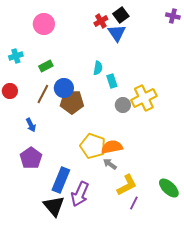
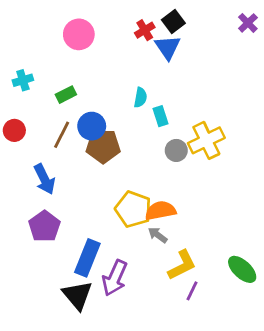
purple cross: (173, 16) -> (248, 23), turned 32
pink circle: (44, 24) -> (79, 34), moved
blue arrow: (31, 125) -> (44, 179), size x1.5

